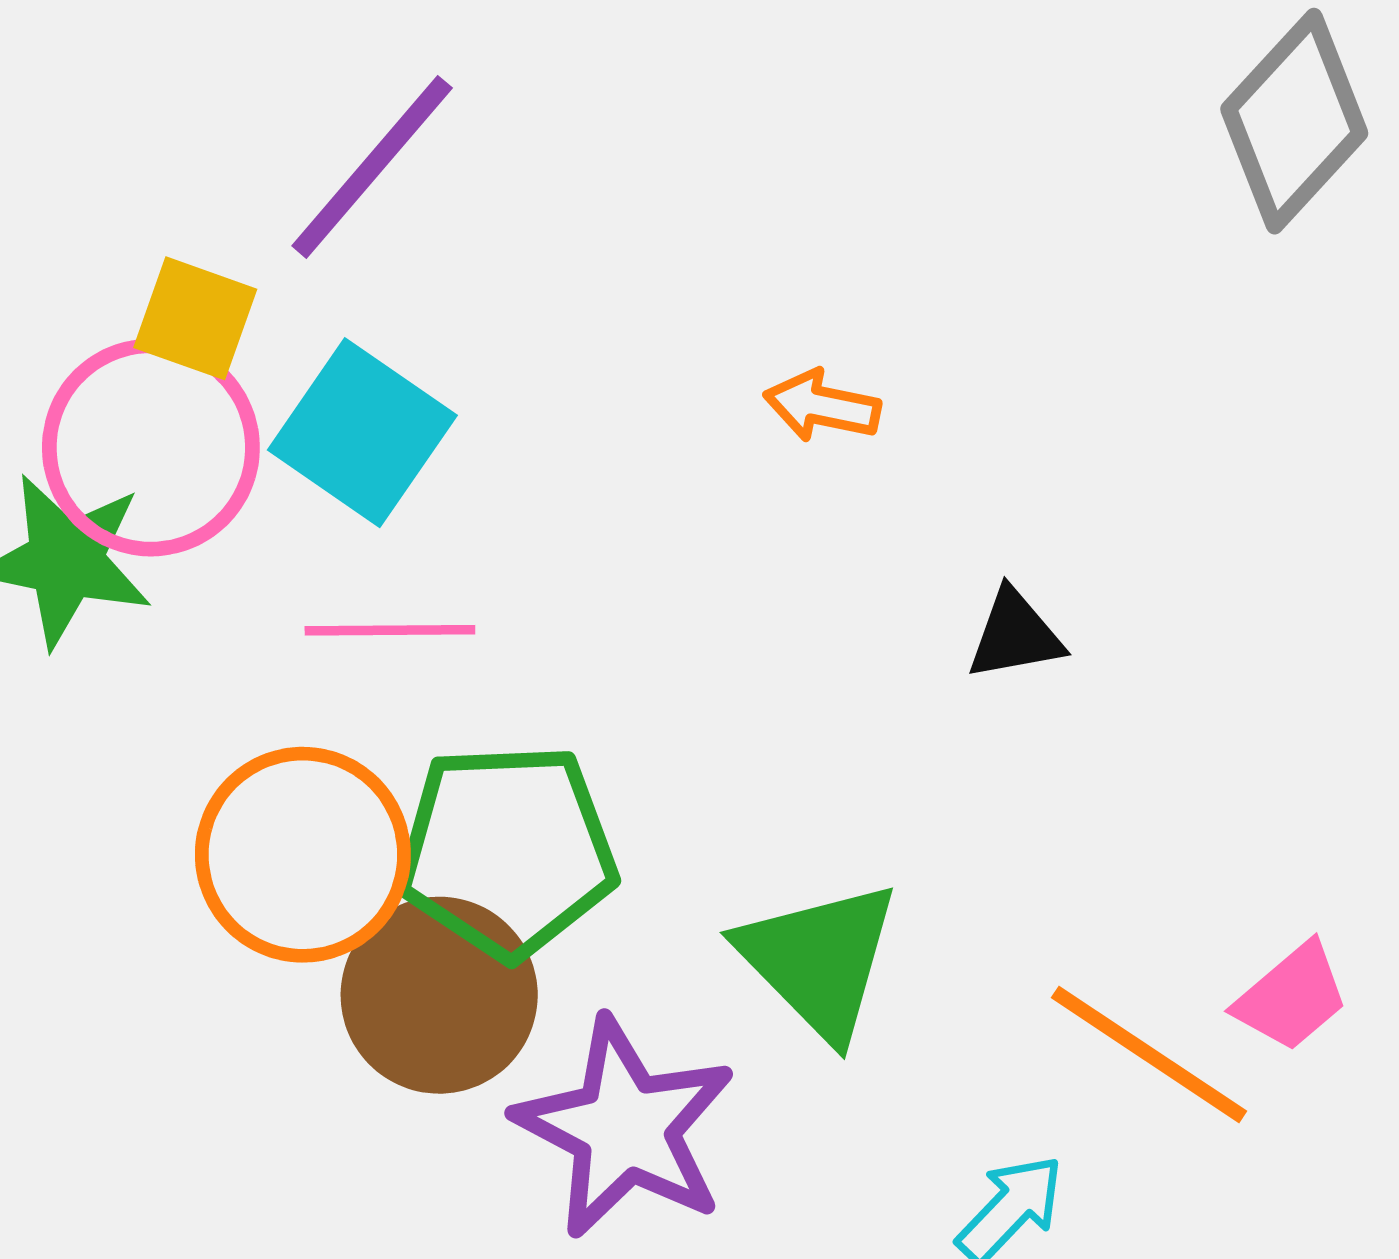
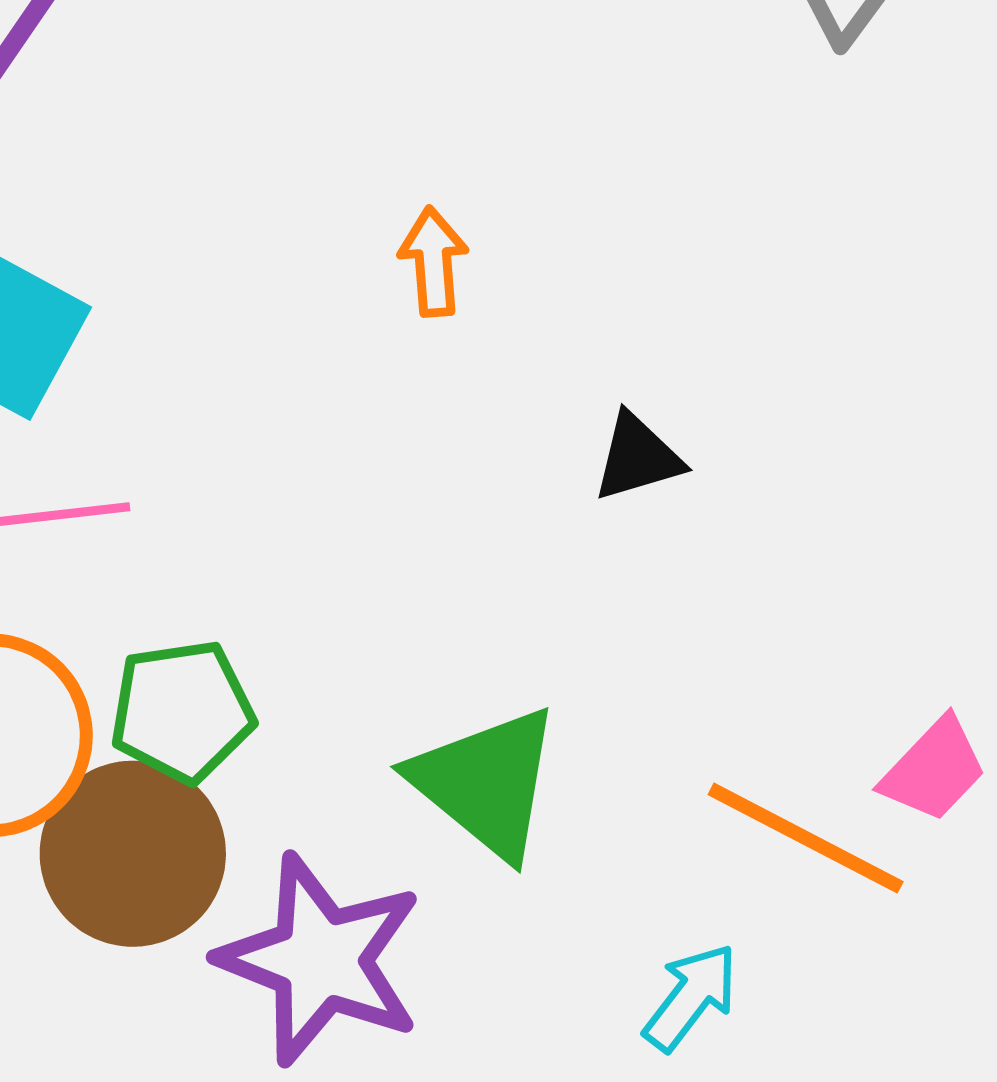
orange arrow: (822, 406) -> (433, 262), turned 80
green pentagon: (507, 851) -> (182, 711), size x0.7

